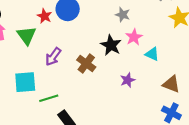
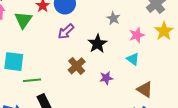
pink star: (134, 37) -> (137, 35), moved
purple arrow: (53, 57) -> (66, 31), moved
brown cross: (86, 64) -> (77, 66), moved

